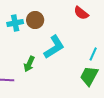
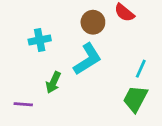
brown circle: (35, 20) -> (93, 22), moved
cyan cross: (15, 23) -> (40, 40), moved

